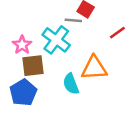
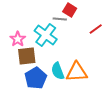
orange triangle: (94, 68) -> (77, 72), moved
blue pentagon: (23, 92) -> (36, 78), moved

